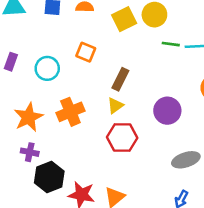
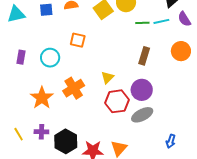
brown rectangle: (120, 79) -> (144, 56), moved
purple circle: (167, 111) -> (142, 90), moved
purple cross: (30, 152) -> (41, 132), moved
gray ellipse: (186, 160) -> (142, 115), moved

